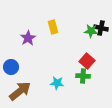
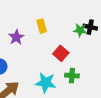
red square: (87, 61) -> (61, 53), moved
cyan star: (57, 83) -> (46, 83), size x1.5

